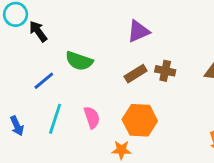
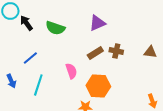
green semicircle: (79, 61) -> (55, 28), moved
pink semicircle: (92, 117) -> (71, 71), moved
blue arrow: (17, 126) -> (11, 81), moved

